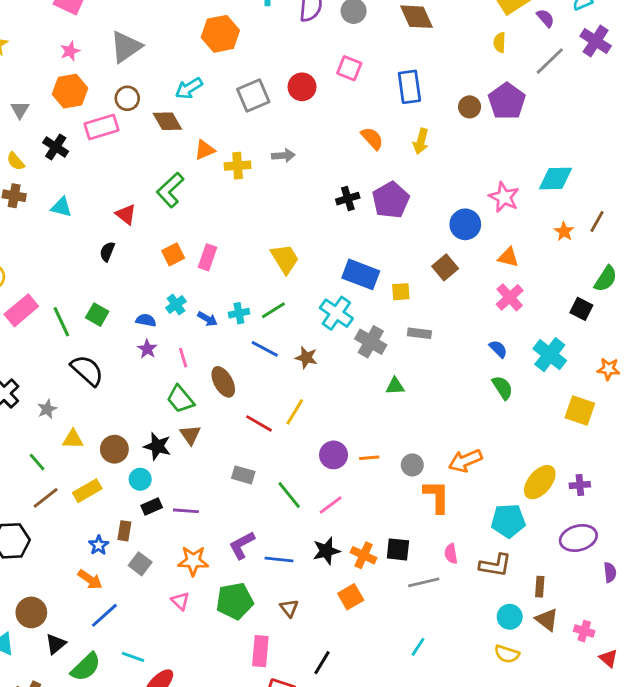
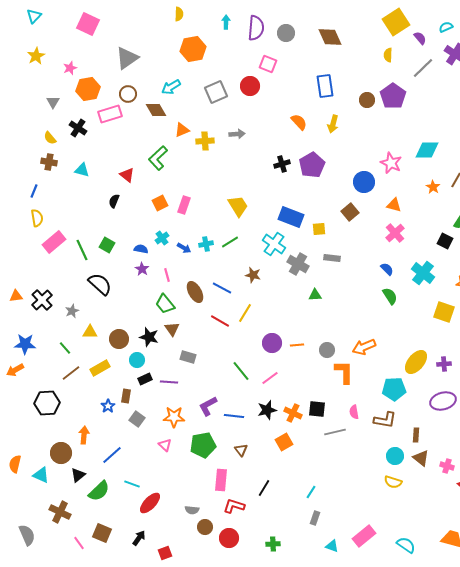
pink star: (70, 51) -> (70, 68), moved
pink square: (349, 68) -> (268, 64), moved
blue line: (265, 349) -> (222, 288), moved
gray rectangle: (243, 475) -> (188, 357), moved
orange arrow: (90, 580) -> (84, 435), moved, turned -120
cyan line: (418, 647) -> (311, 492), moved

